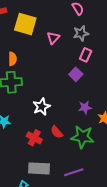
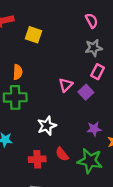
yellow square: (25, 24) -> (34, 35), size x0.7
pink triangle: (53, 38) -> (66, 85), moved
red cross: (34, 138) -> (37, 159), turned -35

